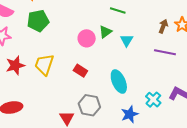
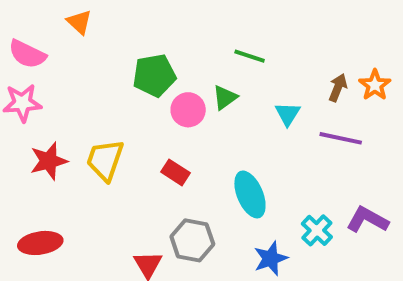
green pentagon: (38, 21) -> (154, 75), moved
cyan triangle: (127, 40) -> (288, 114), moved

